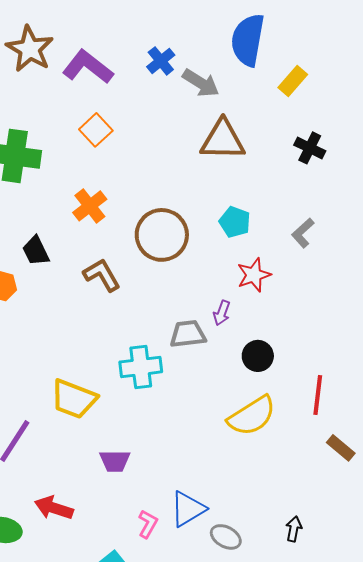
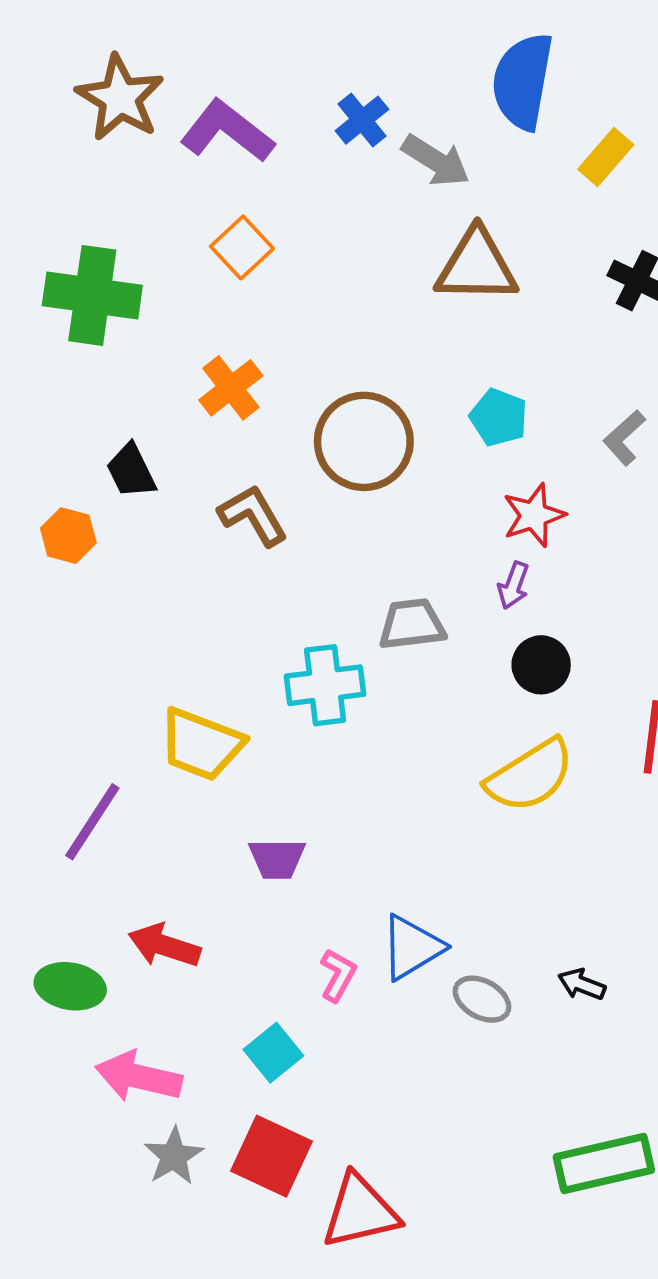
purple arrow: (222, 313) -> (513, 585), moved
black arrow: (294, 529) -> (582, 984), moved, turned -80

